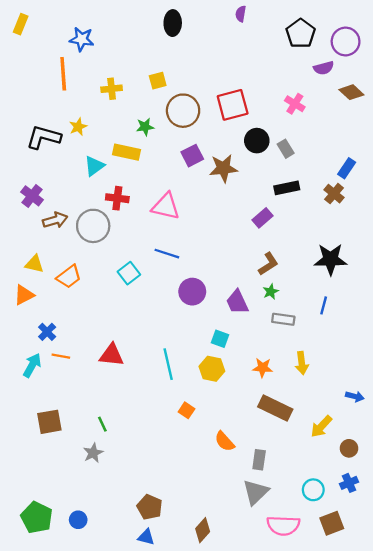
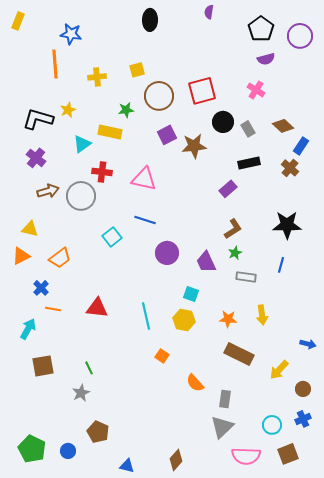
purple semicircle: (324, 68) -> (266, 59), moved
brown diamond: (351, 92) -> (283, 126), moved
purple cross: (32, 196) -> (36, 158), moved
orange trapezoid: (69, 277) -> (60, 258), moved
cyan arrow: (32, 365) -> (28, 329), moved
brown pentagon: (150, 507) -> (98, 432), moved

